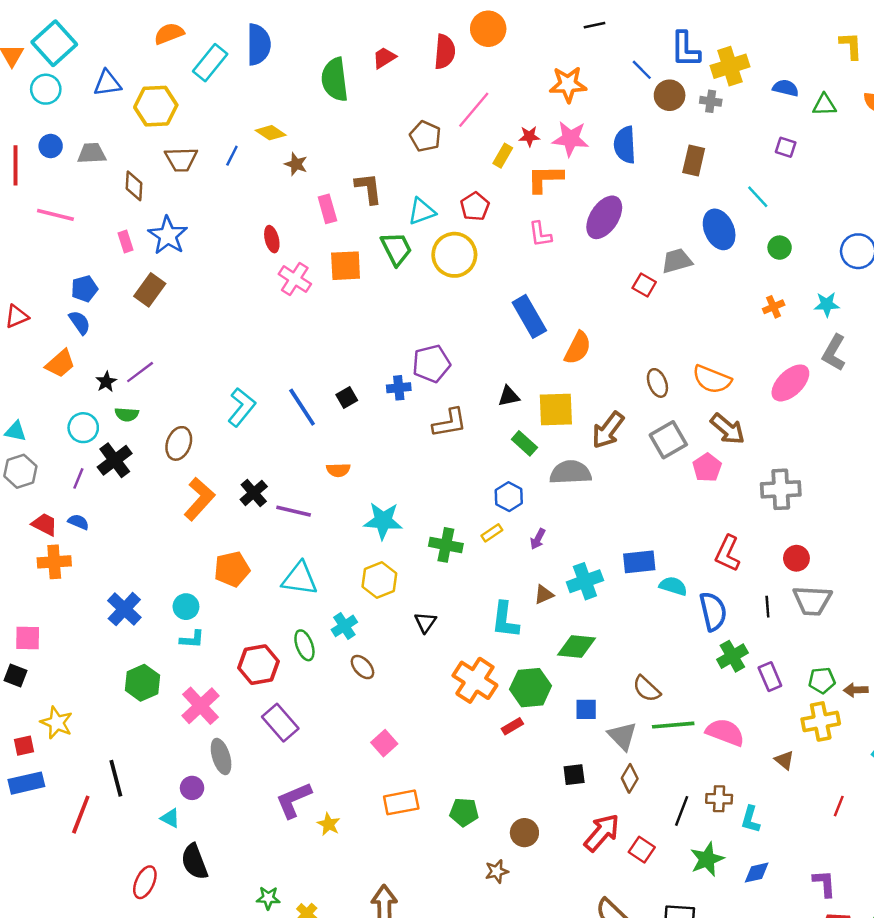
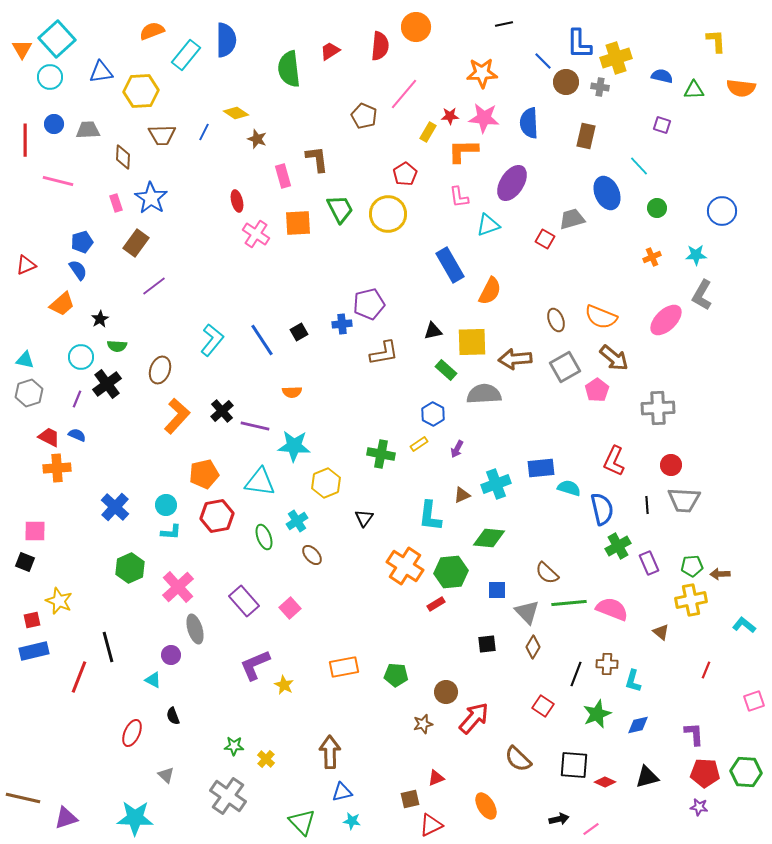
cyan triangle: (422, 211) -> (488, 225), moved
purple line: (140, 372) -> (154, 286), moved
brown arrow: (608, 430) -> (515, 359), turned 48
cyan star: (383, 521) -> (294, 446), moved
red hexagon: (259, 665) -> (217, 516), moved
pink square: (384, 743) -> (290, 608), moved
red arrow: (602, 833) -> (474, 718), moved
black semicircle: (194, 862) -> (173, 716), size x0.6

